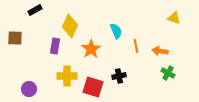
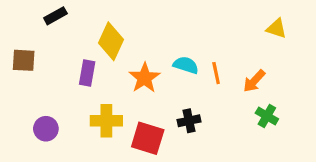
cyan semicircle: (116, 31) -> (186, 65), moved, turned -49
orange arrow: (160, 51) -> (254, 81), turned -56
purple circle: (29, 89) -> (46, 129), moved

